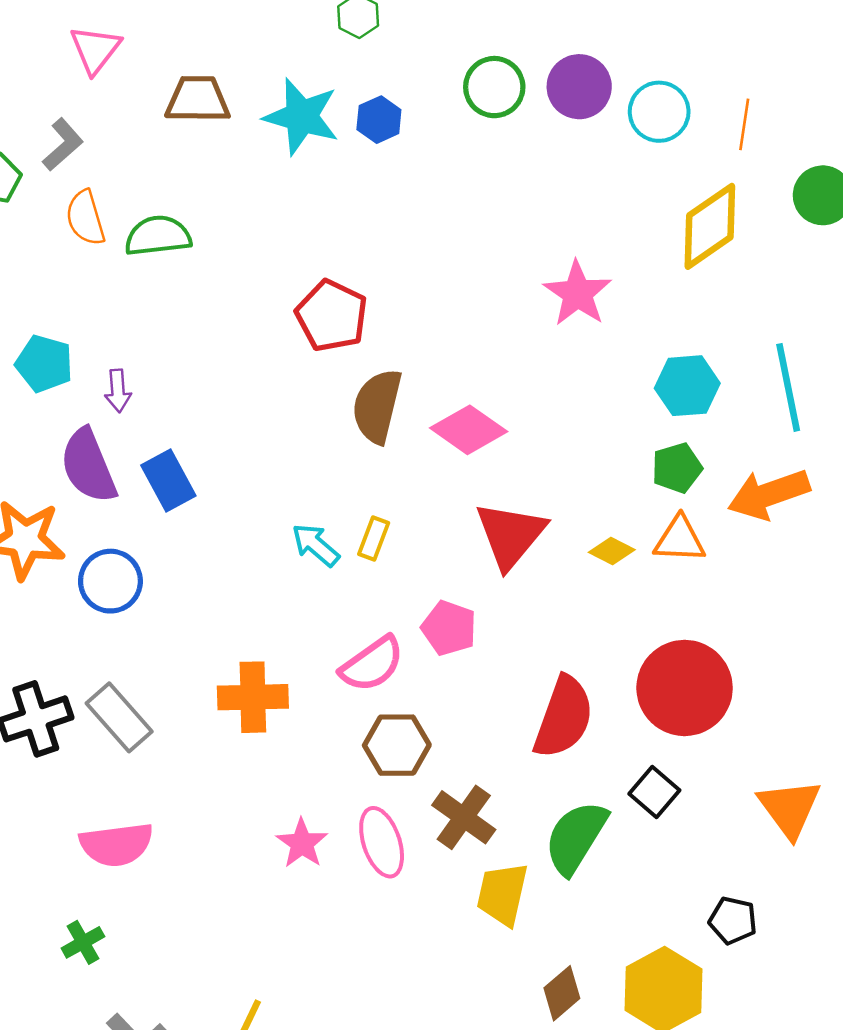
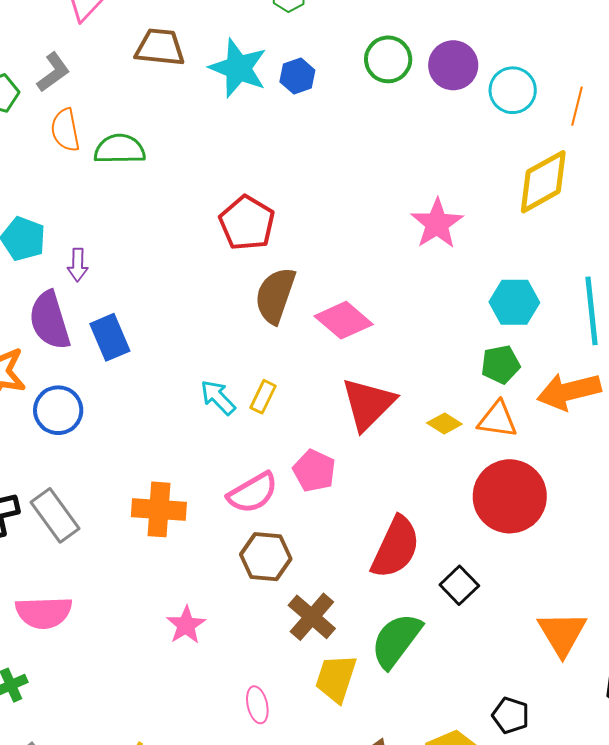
red circle: (685, 688) -> (510, 496), moved
black square: (654, 792) -> (459, 585), moved
pink ellipse: (382, 842) -> (257, 705), moved, size x0.7

